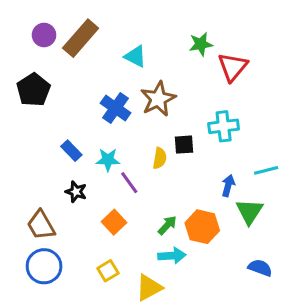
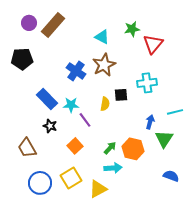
cyan triangle: (135, 56) -> (102, 37), moved
black pentagon: (33, 90) -> (22, 59), turned 30
blue rectangle: (71, 151) -> (47, 99), size x1.5
blue circle: (44, 266) -> (40, 183), moved
yellow square: (108, 271) -> (71, 178), size x1.5

